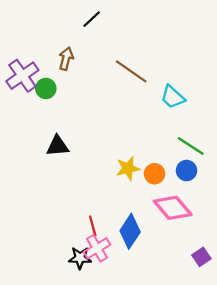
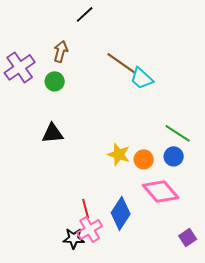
green circle: (46, 88) -> (55, 81), moved
cyan trapezoid: (173, 97) -> (142, 78), moved
yellow star: (128, 168) -> (119, 154), turned 30

